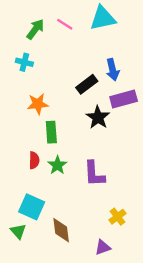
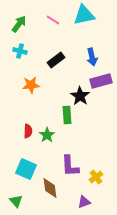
green arrow: (35, 29) -> (19, 24), moved
black rectangle: (87, 84) -> (56, 60), moved
green rectangle: (51, 132) -> (67, 115), moved
purple L-shape: (94, 174) -> (70, 166), moved
green triangle: (18, 231) -> (16, 201), moved

